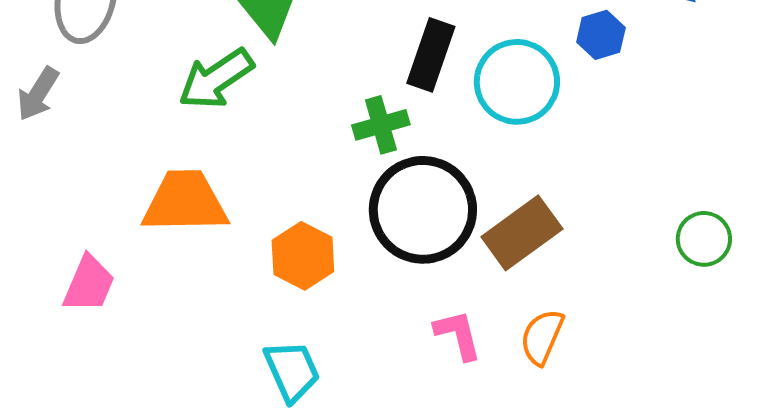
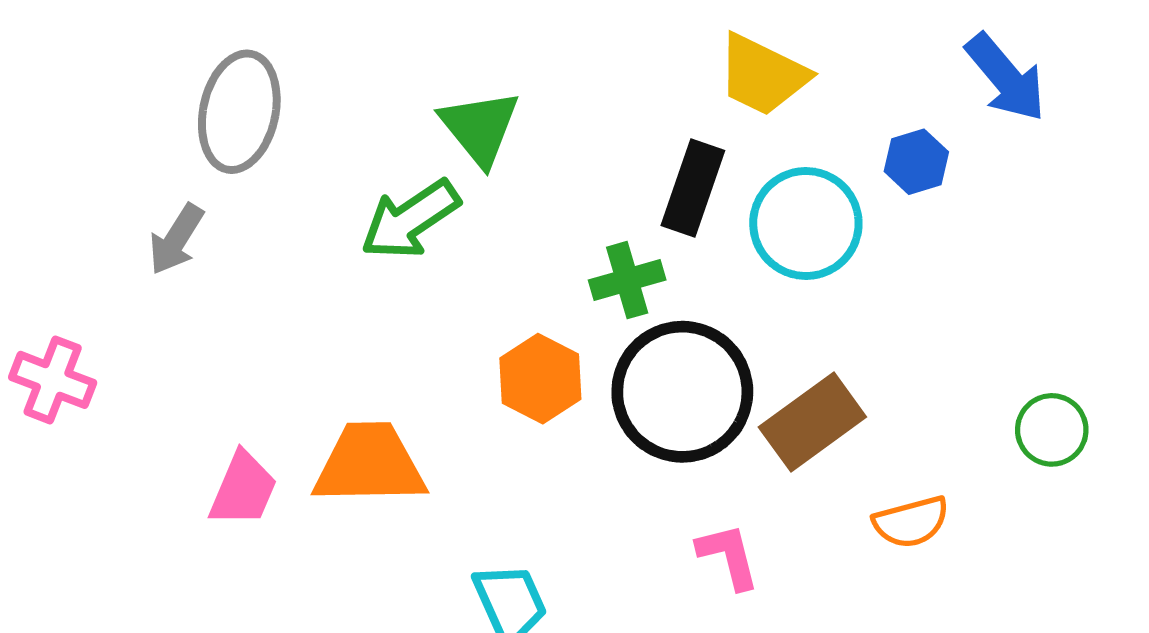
orange trapezoid: (185, 202) -> (369, 464), moved
orange hexagon: (303, 256) -> (540, 379), moved
orange semicircle: (542, 337) -> (911, 522), moved, turned -128

